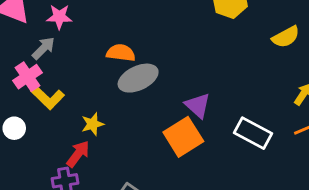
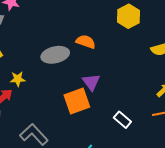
orange semicircle: (121, 53) -> (86, 42), moved
white rectangle: (253, 133) -> (122, 120), moved, size x0.7

